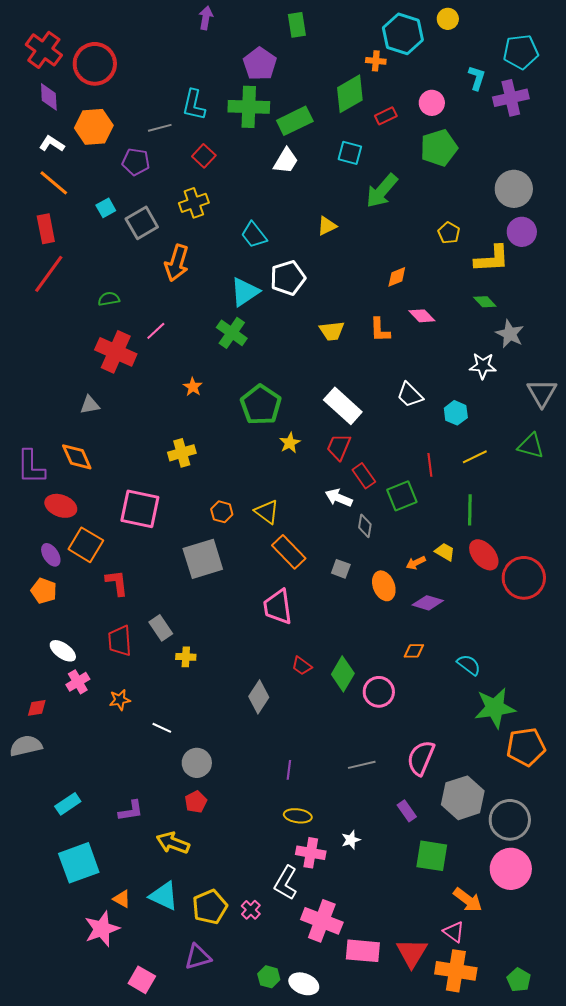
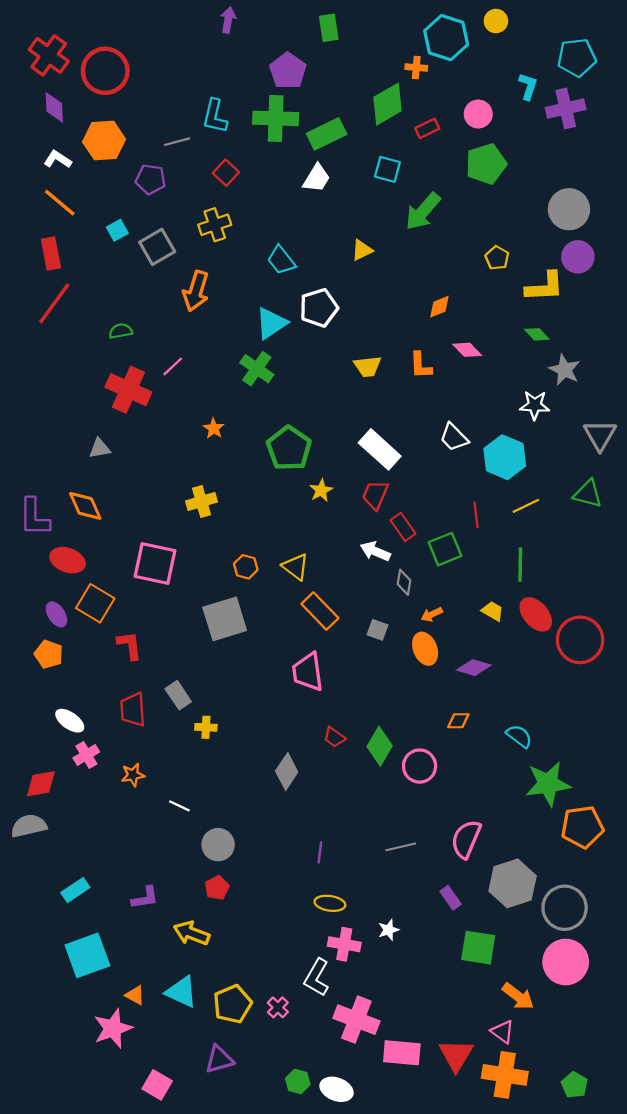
cyan hexagon: (456, 413) -> (505, 457), size x1.6
orange arrow: (416, 563) -> (432, 614), moved
red diamond: (37, 708) -> (41, 784), size x1.4

